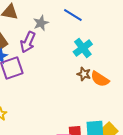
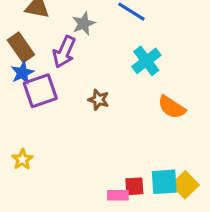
brown star: (84, 74) -> (99, 100), moved

